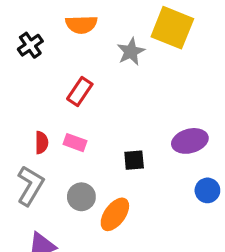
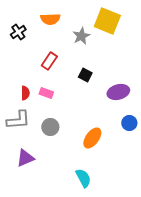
black square: (134, 160) -> (85, 75), moved, turned 32
gray L-shape: (30, 186) -> (18, 120), turned 55
orange ellipse: (115, 214) -> (92, 138), moved

